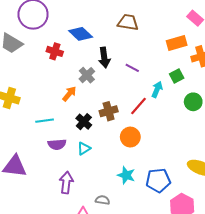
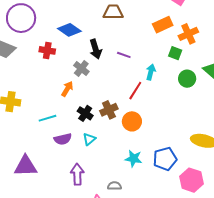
green square: (177, 76) -> (175, 53), moved, turned -32
brown cross: (109, 111) -> (109, 110), moved

